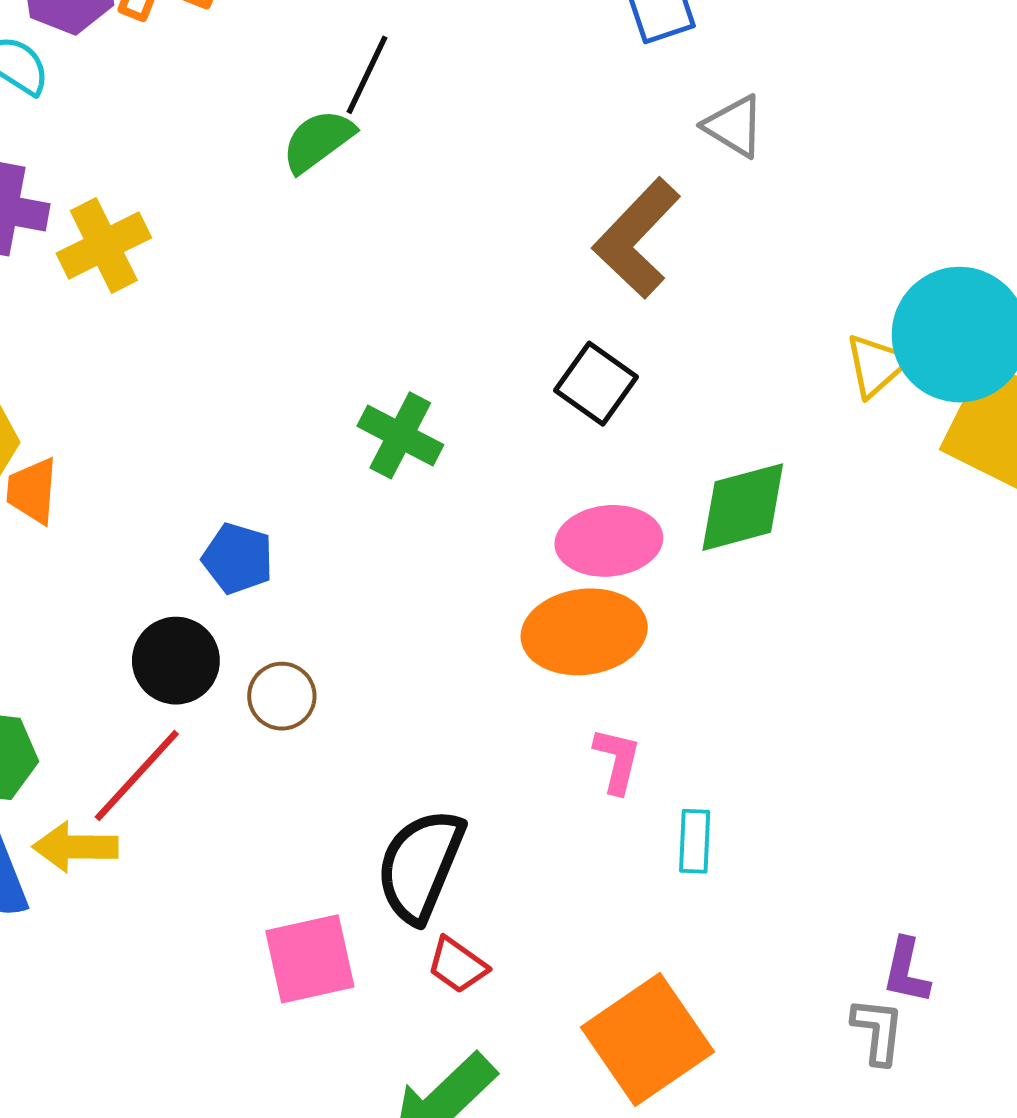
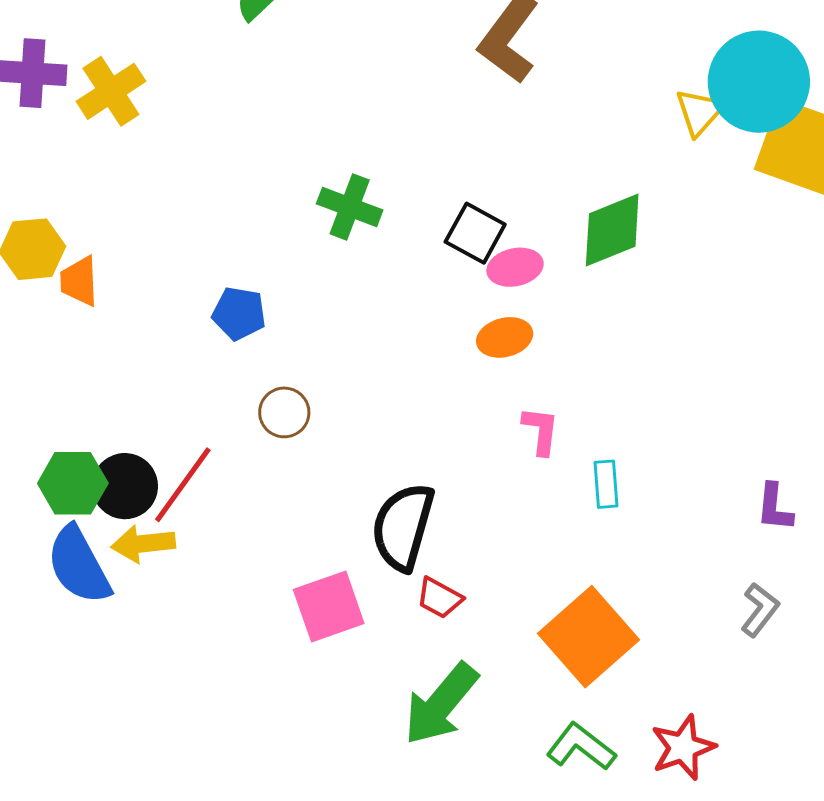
black square: (596, 384) -> (475, 233), moved
pink ellipse: (609, 541) -> (515, 267), size x0.7
orange ellipse: (584, 632) -> (505, 337), size x0.6
black circle: (176, 661) -> (125, 486), moved
purple L-shape: (906, 971) -> (775, 507), moved
gray L-shape: (878, 1031) -> (760, 610), turned 38

